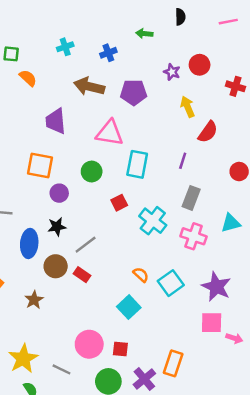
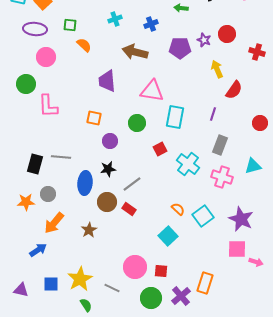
purple pentagon: (134, 92) -> (180, 48), moved
orange square: (40, 166) -> (94, 118), size x0.7

